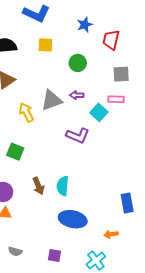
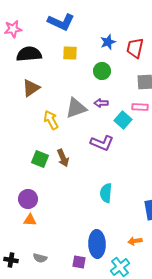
blue star: (85, 25) -> (108, 42), moved
brown arrow: (38, 186) -> (63, 158), moved
cyan semicircle: (63, 186) -> (106, 193), moved
blue ellipse: (73, 219) -> (97, 244), moved, turned 76

